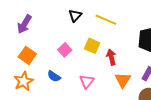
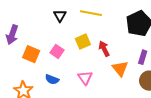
yellow square: (92, 46) -> (83, 42), turned -35
orange square: (27, 55) -> (31, 54), moved

